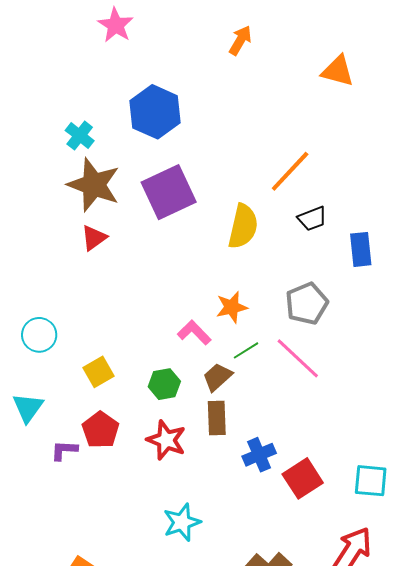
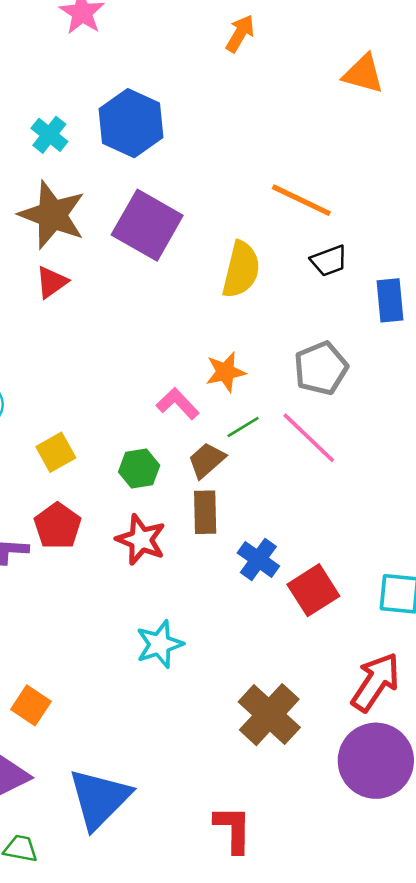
cyan cross: (80, 136) -> (49, 135), moved
orange line: (290, 171) -> (301, 200), turned 72
purple square: (169, 192) -> (147, 225), turned -36
blue cross: (259, 455) -> (258, 559), turned -32

